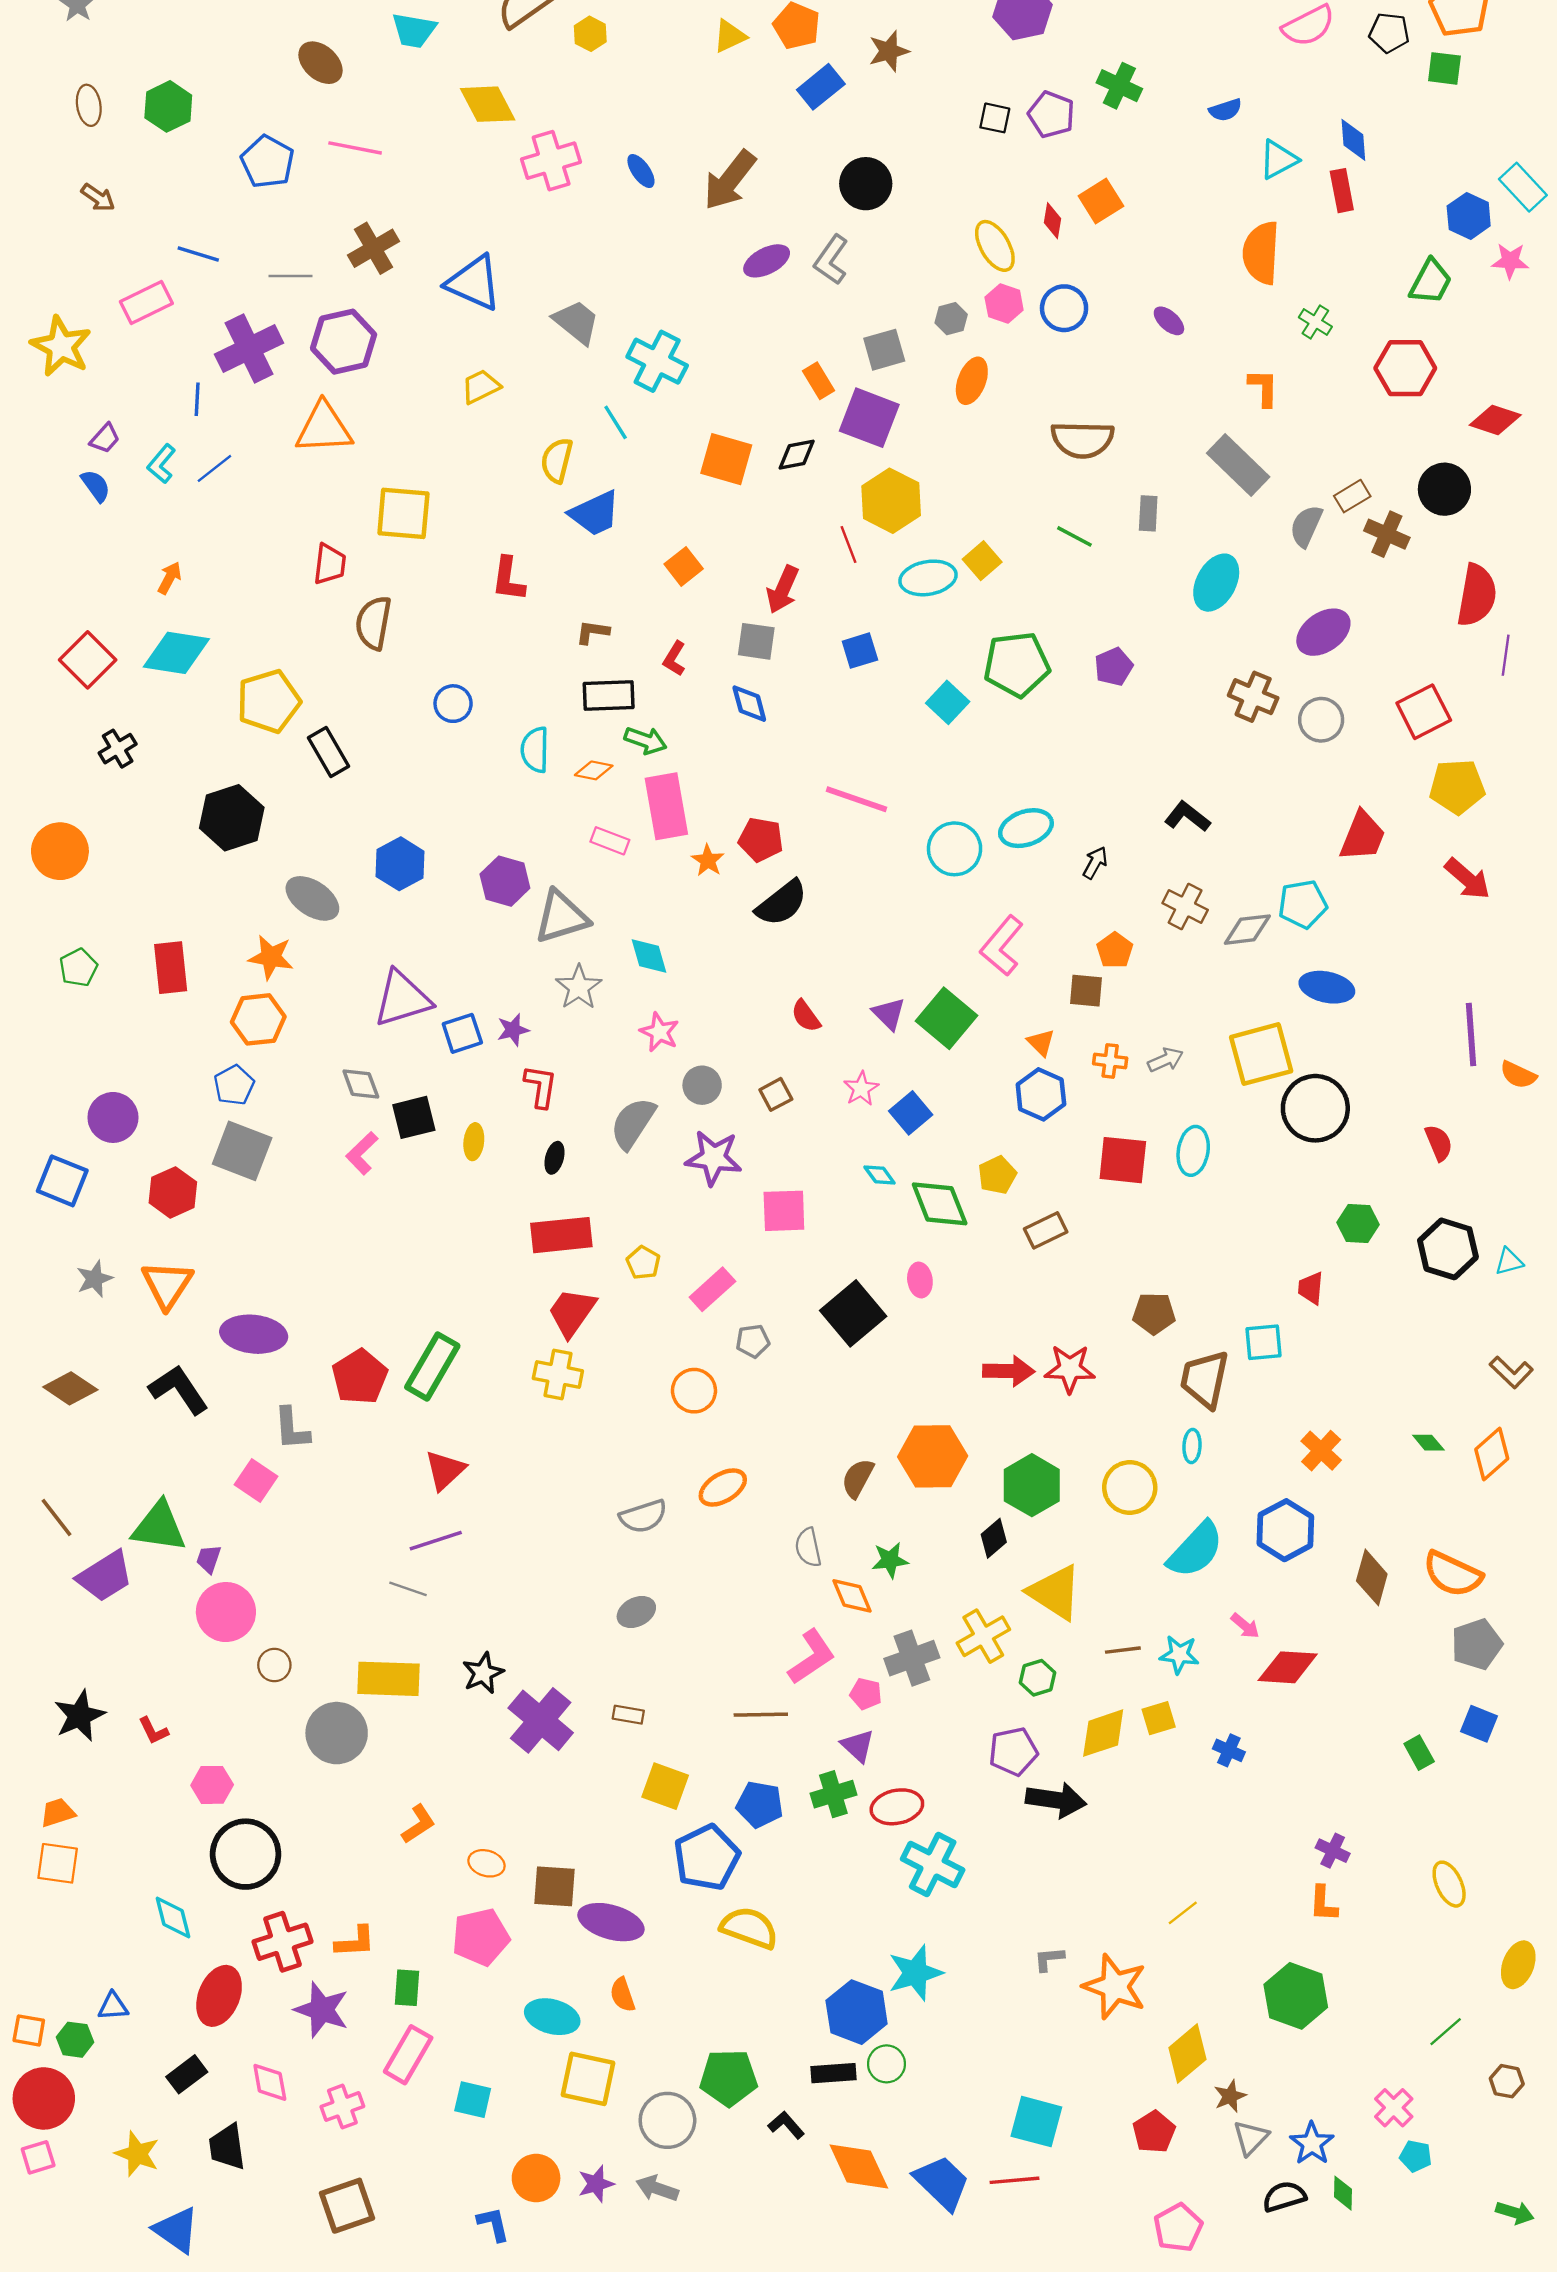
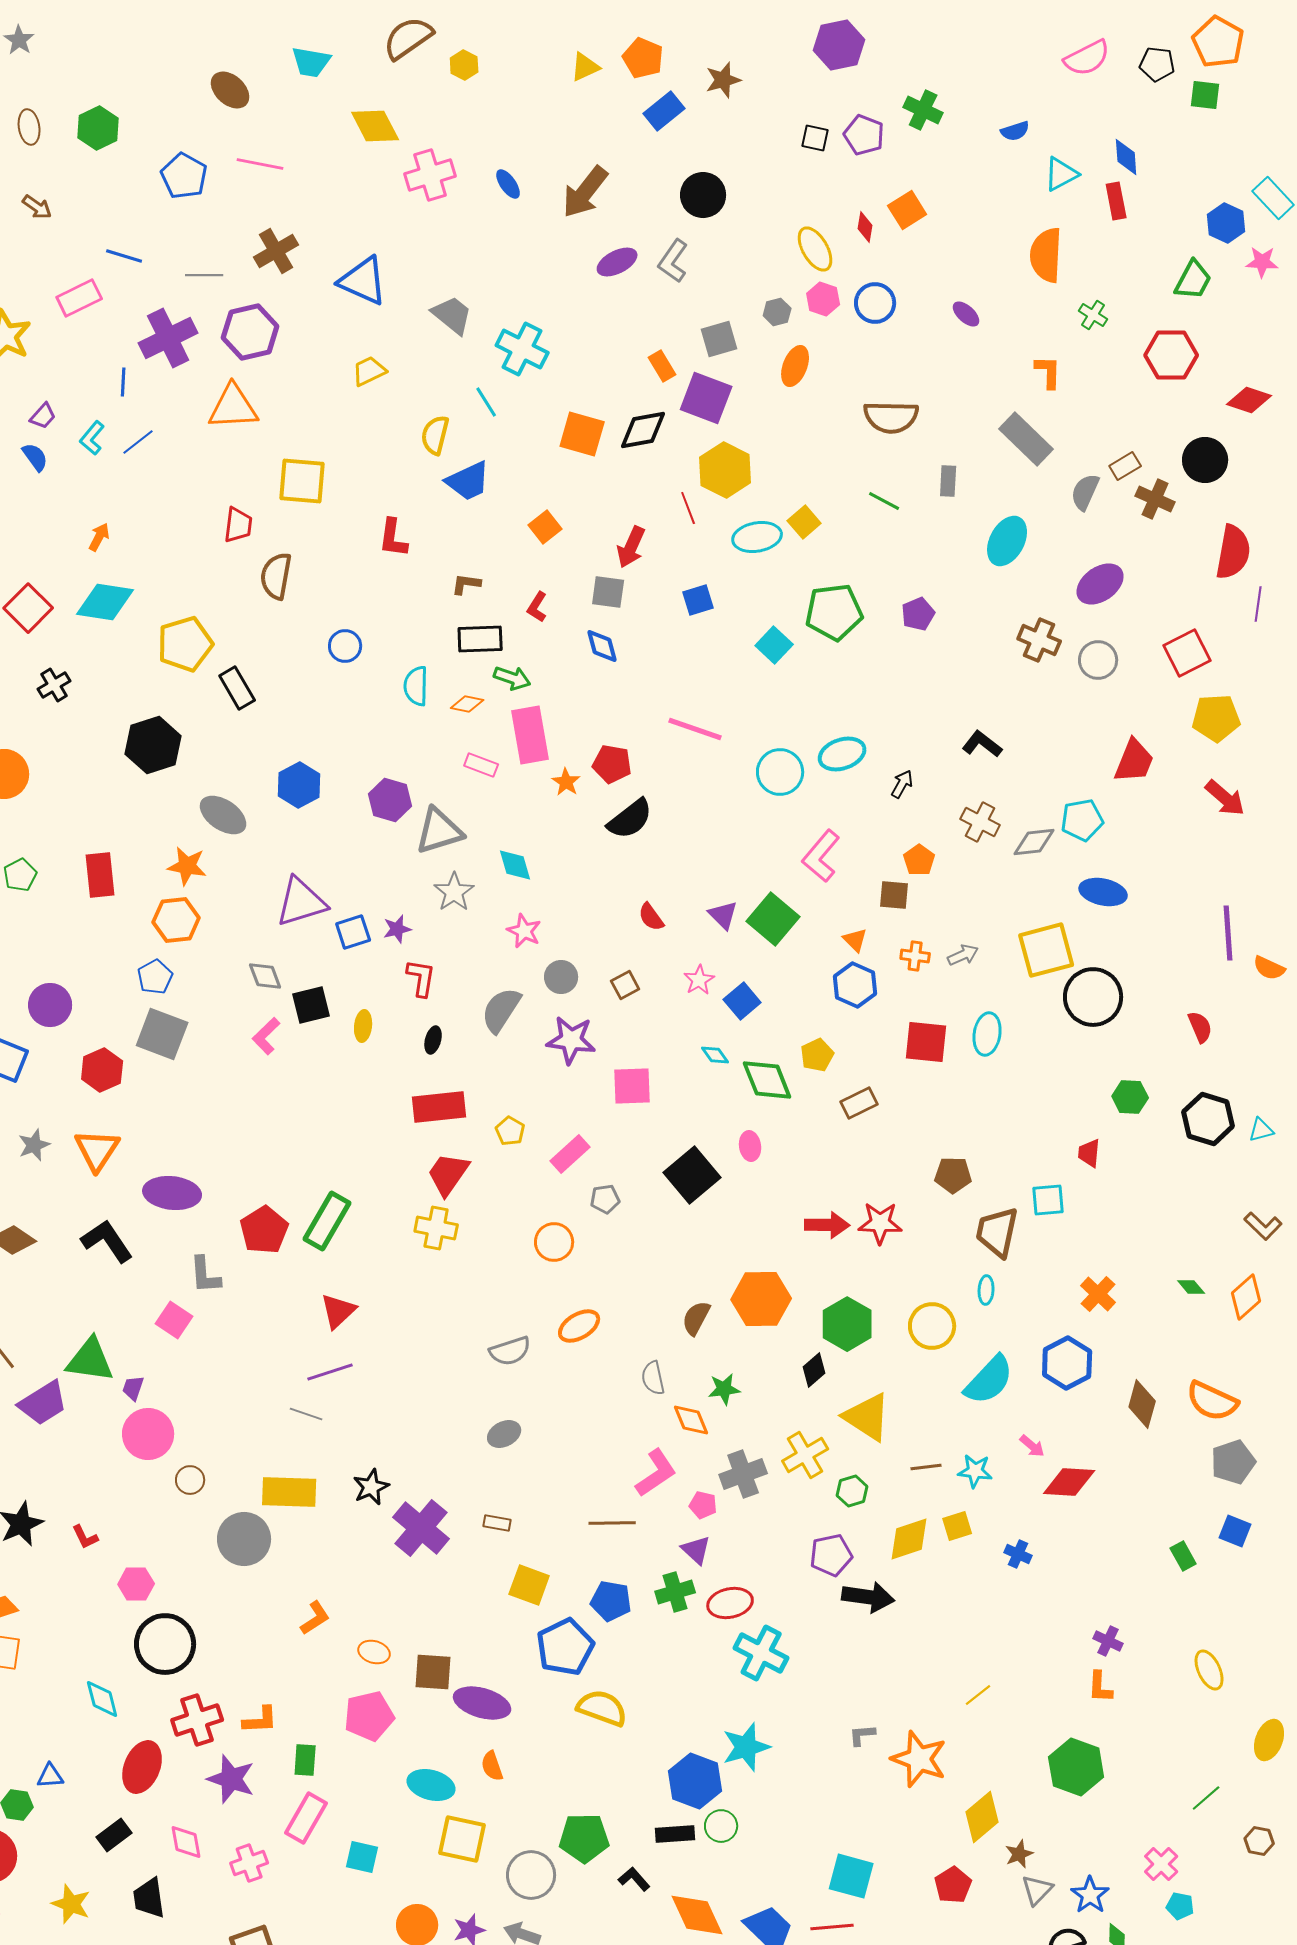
black diamond: (797, 455) -> (643, 430), size x1.4

